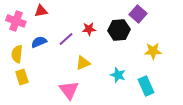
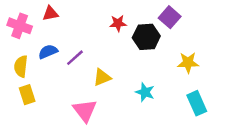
red star: (89, 29) -> (118, 23), moved
purple line: (66, 39) -> (75, 58), moved
cyan rectangle: (146, 86) -> (197, 103), moved

